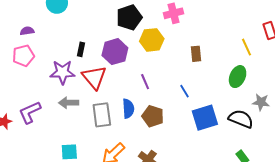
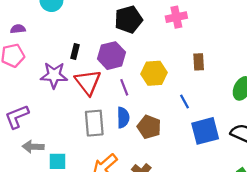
yellow hexagon: (152, 40) -> (154, 73), moved
purple line: (145, 82) -> (124, 87), moved
gray arrow: (69, 103) -> (33, 147), moved

